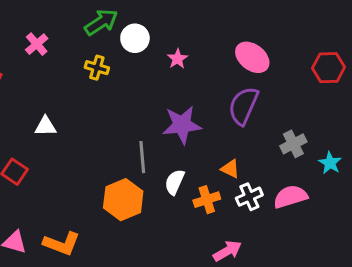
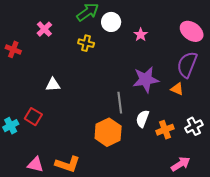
orange triangle: (230, 169) -> (177, 89), moved

